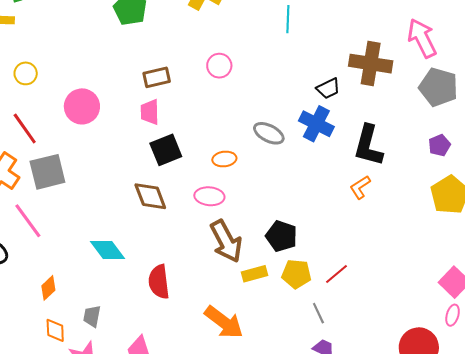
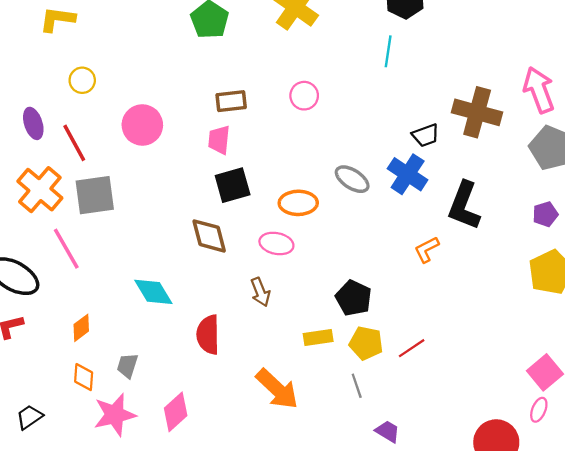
orange ellipse: (224, 159) -> (298, 203), size x1.4
orange L-shape: (360, 187) -> (427, 249), moved
brown arrow: (226, 241) -> (260, 292), moved, size x0.6
gray line: (318, 313) -> (357, 386), moved

